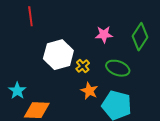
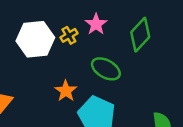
pink star: (104, 34) -> (96, 24), turned 30
yellow cross: (83, 66) -> (69, 35), moved

